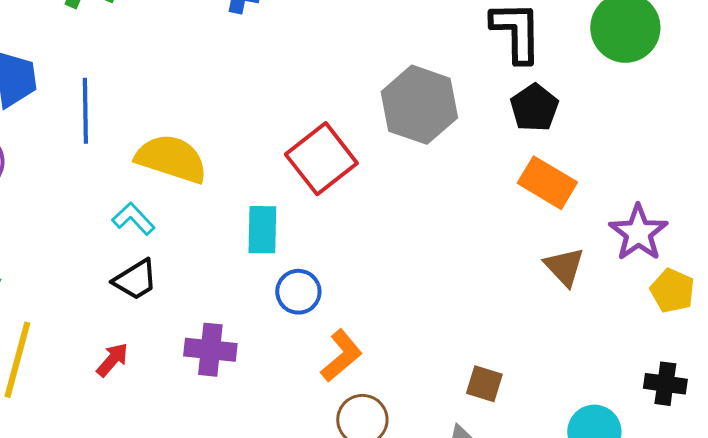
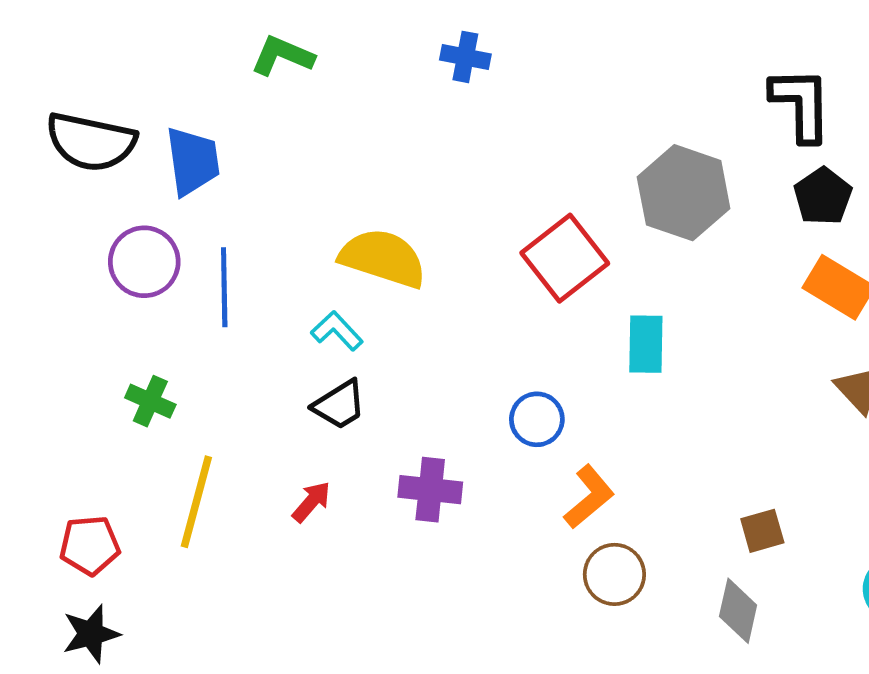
blue line: (85, 111) -> (224, 287), moved
cyan rectangle: (262, 230) -> (646, 344), moved
brown square: (484, 384) -> (762, 531), turned -33

